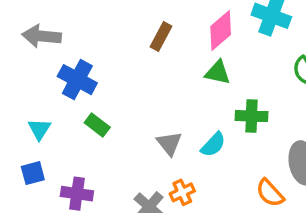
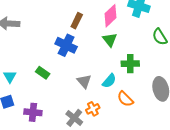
green triangle: (218, 73) -> (110, 40), turned 42
blue cross: (77, 80) -> (66, 45), moved
orange semicircle: (270, 193) -> (125, 99), moved

